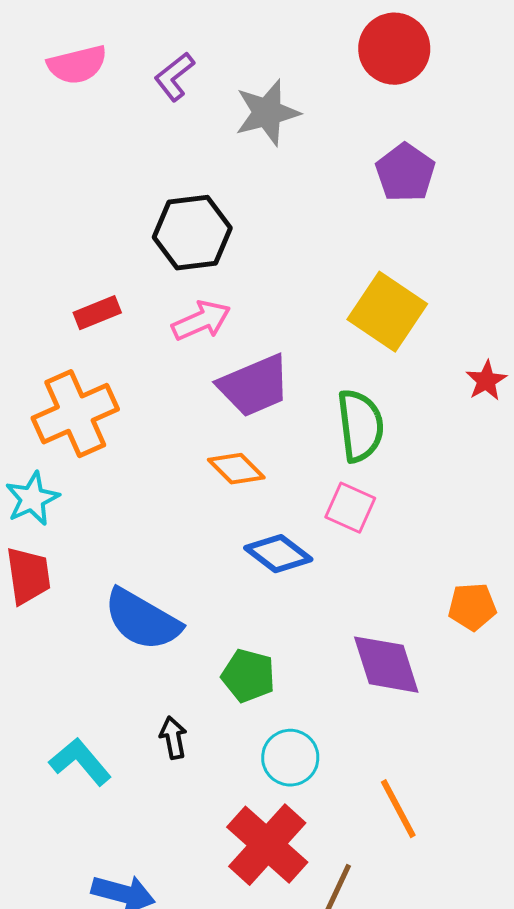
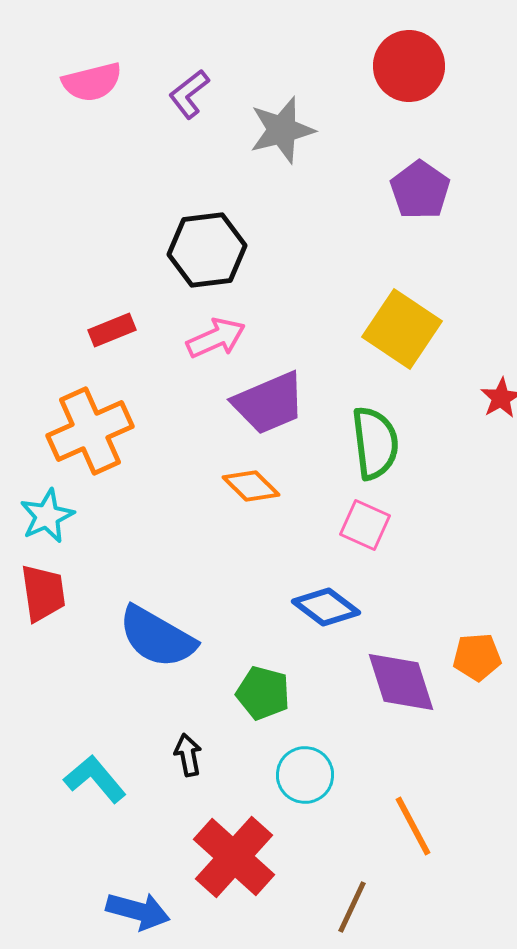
blue diamond: (278, 554) -> (326, 607), moved
orange pentagon: (472, 607) -> (477, 657), moved
red cross: (267, 845) -> (234, 857), moved

